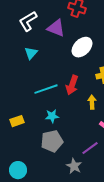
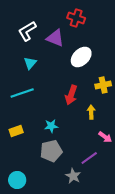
cyan line: (46, 89) -> (22, 93), moved

